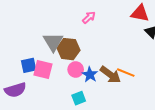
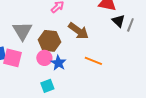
brown hexagon: (68, 49) -> (49, 41), moved
brown arrow: (110, 75) -> (78, 31), moved

